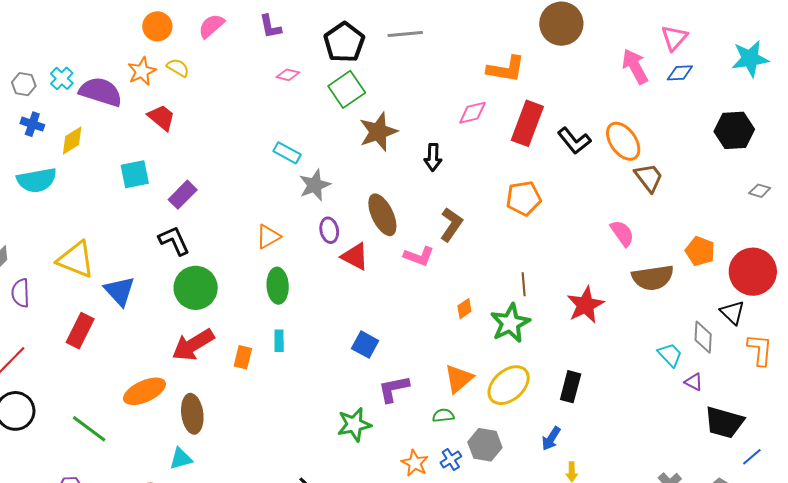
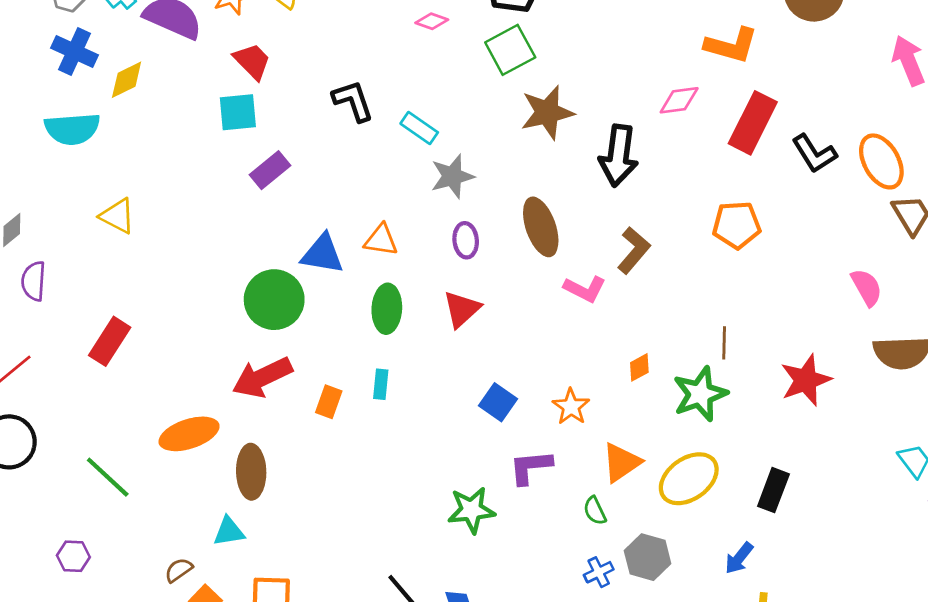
blue cross: (32, 124) -> (74, 51), size x1.4
black arrow: (433, 157) -> (618, 156), size x1.6
cyan square: (135, 174) -> (238, 112), moved
orange triangle: (268, 237) -> (381, 240), turned 32
black L-shape: (174, 241) -> (353, 101), moved
red triangle: (355, 256) -> (462, 309), moved, turned 44
yellow triangle: (76, 260) -> (118, 216), moved, size x0.7
blue triangle: (120, 291) -> (323, 254), moved, turned -44
green semicircle: (443, 415) -> (595, 511), turned -115
orange star: (415, 463) -> (571, 407), moved

